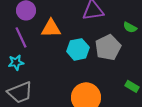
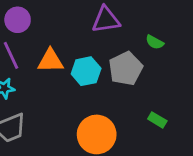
orange triangle: (51, 28) -> (51, 61), moved

